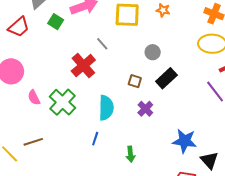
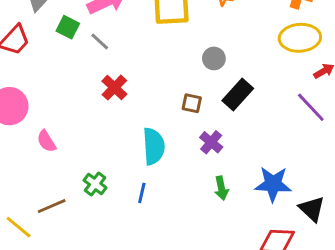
gray line: (102, 44) -> (100, 41), moved
red cross: (83, 66) -> (114, 88), size x0.7
green cross: (63, 102) -> (95, 184), moved, size x0.6
green arrow: (130, 154) -> (221, 188), moved

